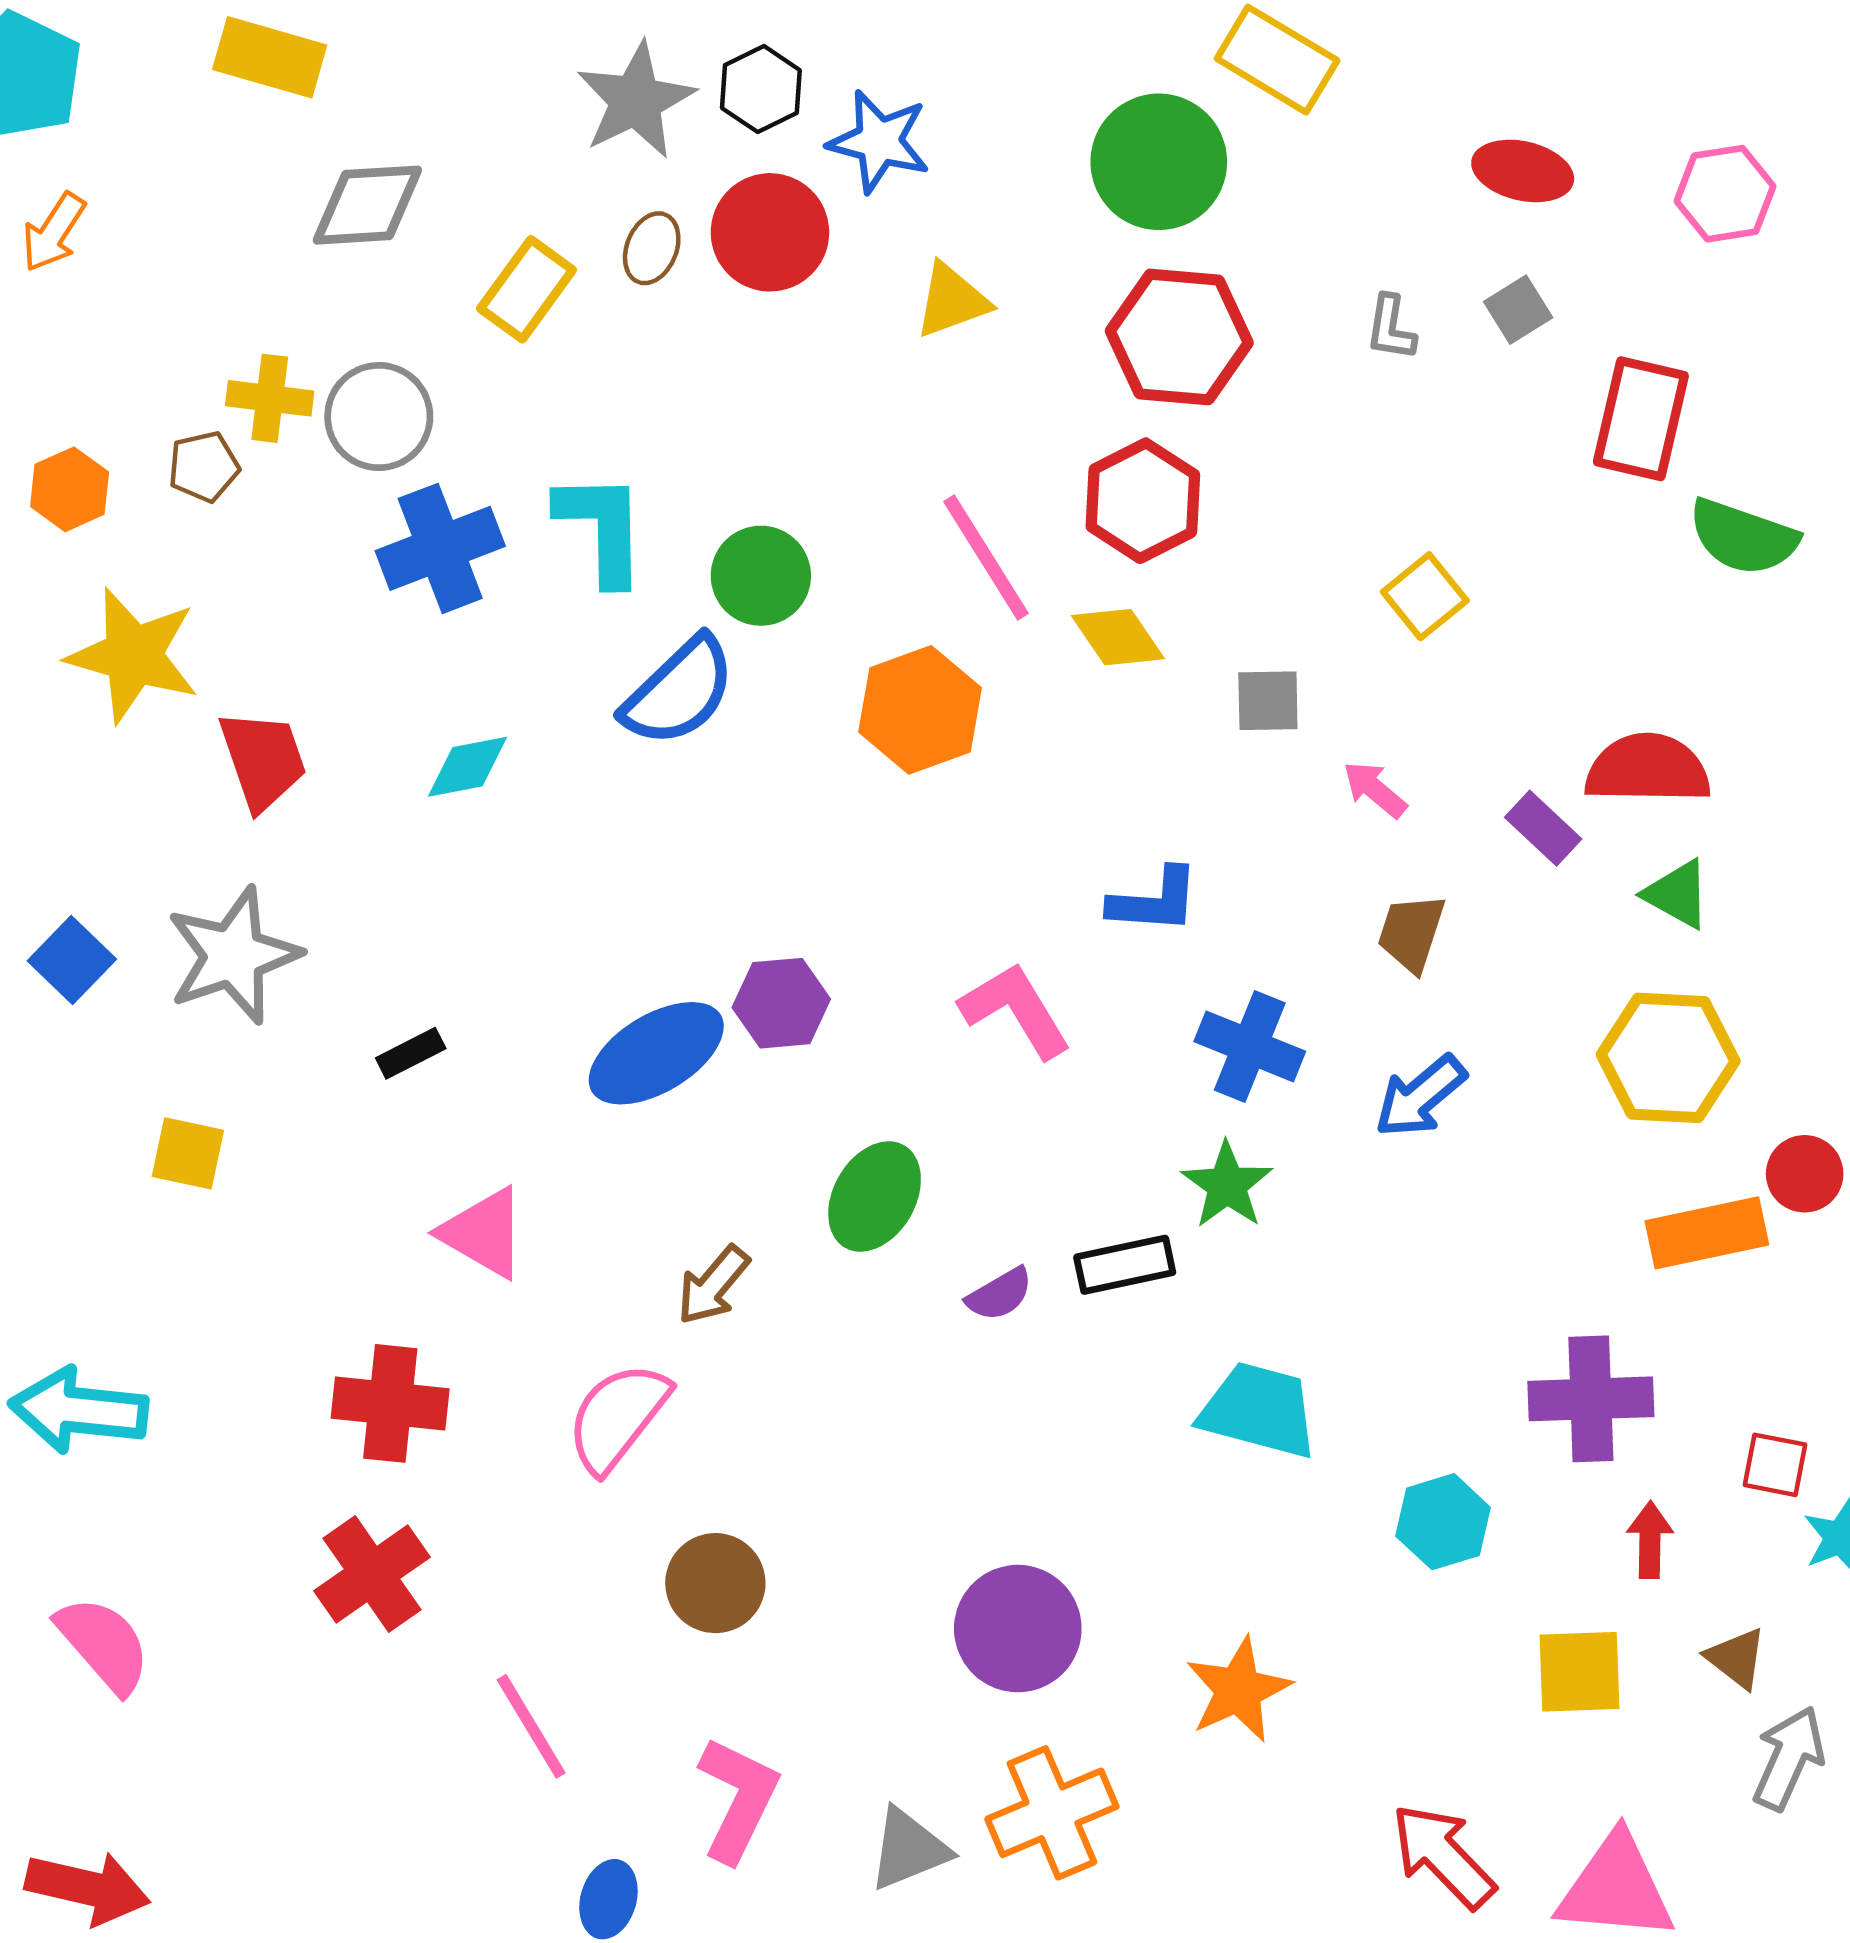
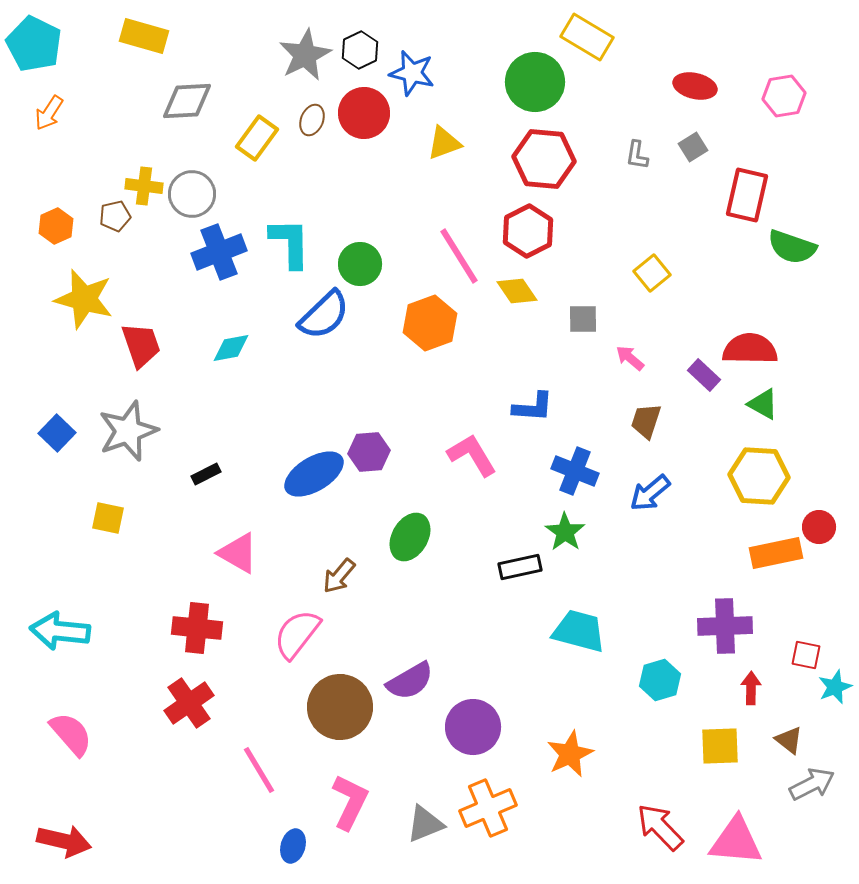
purple semicircle: (1000, 1294) -> (410, 681), moved, size x1.6
brown circle: (715, 1583) -> (340, 707), size x1.5
gray arrow: (1789, 1758) -> (812, 784), turned 39

